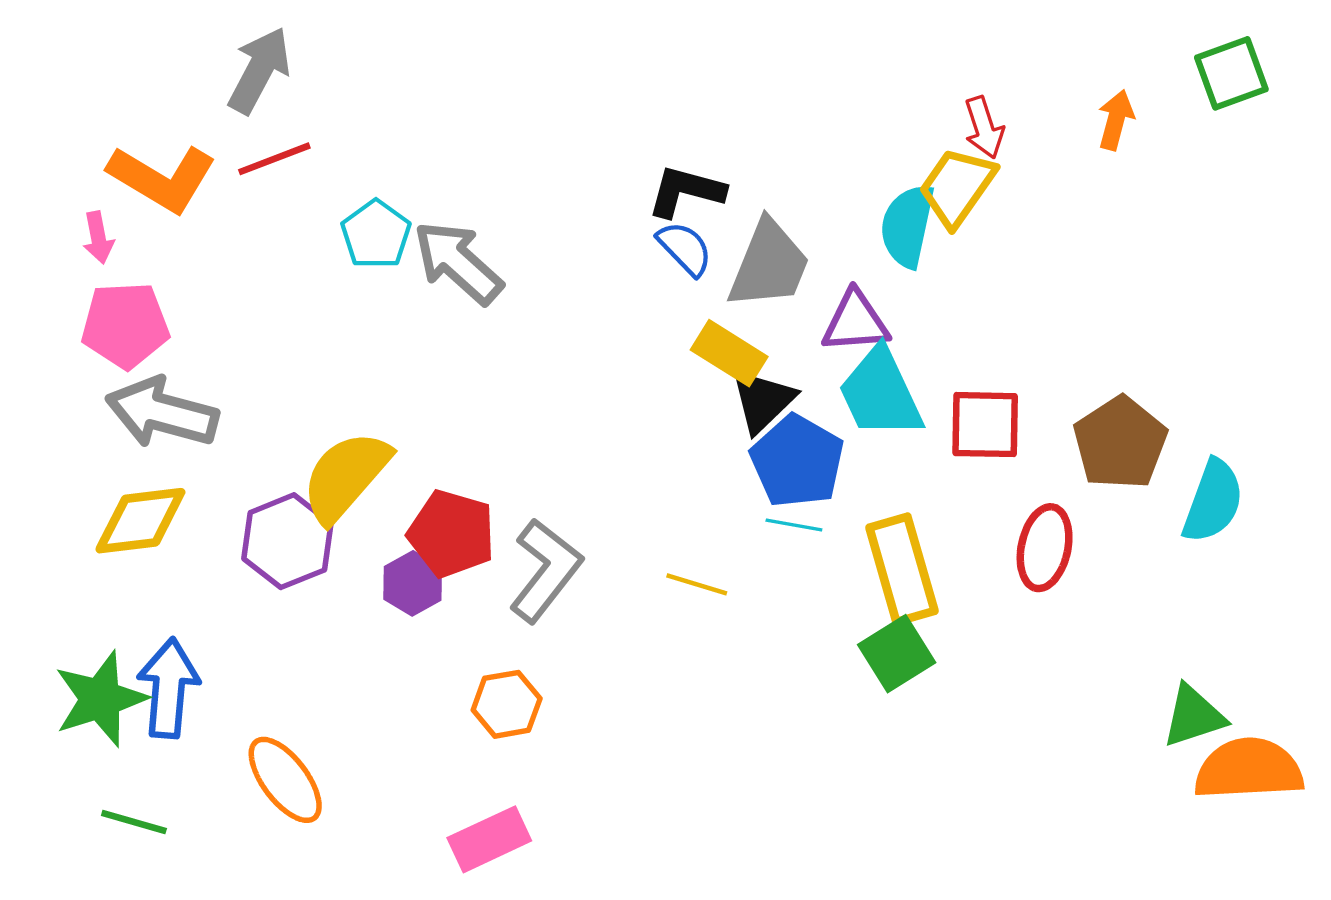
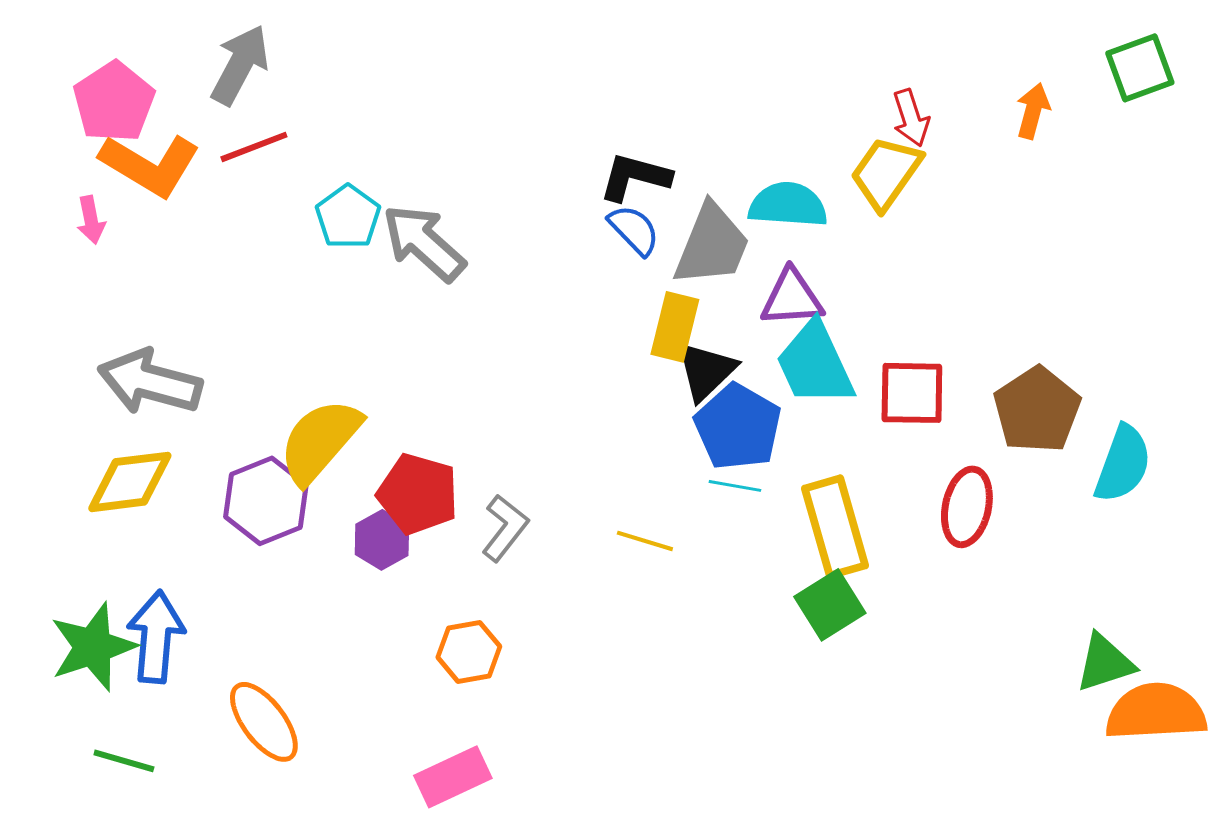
cyan semicircle: (907, 226) -> (788, 205), moved, turned 82
pink pentagon: (125, 325) -> (114, 102), moved, turned -30
yellow rectangle: (729, 353) -> (675, 327), turned 72
gray L-shape: (546, 570) -> (505, 528), size x0.7

